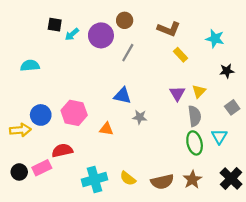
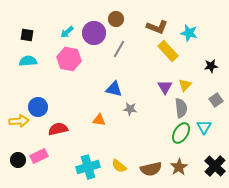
black square: (55, 25) -> (27, 35), moved
cyan star: (215, 39) -> (189, 33), moved
yellow rectangle: (181, 55) -> (168, 51), size x1.5
pink hexagon: (74, 113) -> (69, 59), moved
green ellipse: (195, 143) -> (181, 133), turned 45
red semicircle: (62, 150) -> (58, 129), moved

